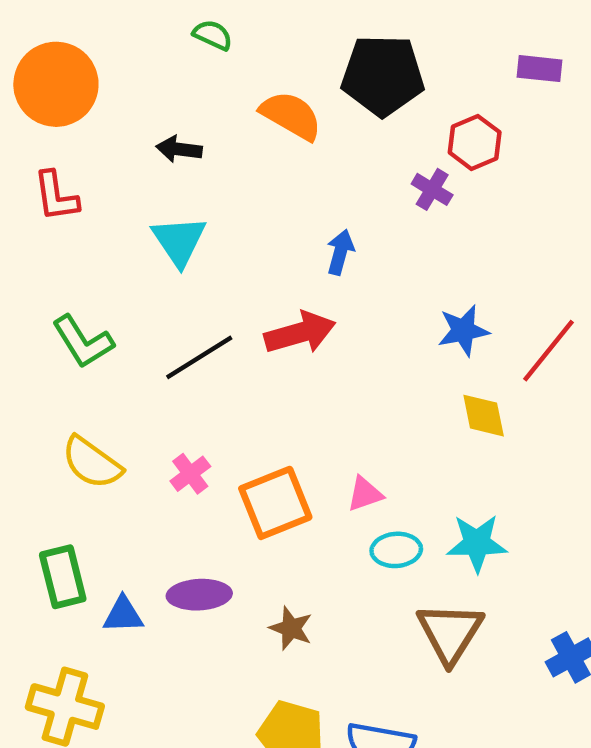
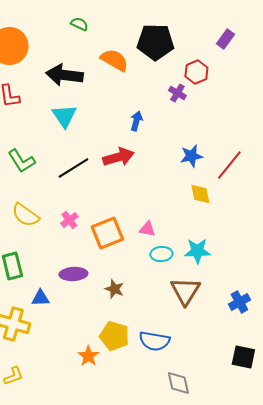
purple rectangle: (540, 69) -> (225, 39), turned -60
black arrow: (179, 149) -> (64, 75), size x1.8
pink triangle: (365, 494) -> (147, 229), turned 30
blue triangle: (123, 615) -> (40, 298), moved

